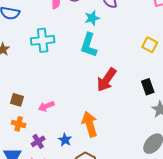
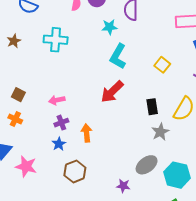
cyan L-shape: (89, 45) -> (118, 56), moved
pink arrow: (46, 106) -> (57, 100), moved
orange arrow: (90, 124) -> (87, 133), size x0.7
purple cross: (38, 141) -> (61, 123), moved

